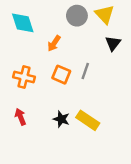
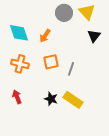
cyan diamond: (23, 23) -> (19, 33), moved
gray line: (85, 71) -> (71, 69), moved
orange square: (61, 75) -> (51, 62), turned -35

